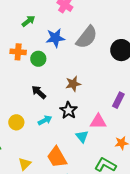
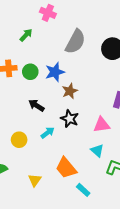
green arrow: (28, 21) -> (26, 35), moved
blue star: (55, 38) -> (55, 72), moved
cyan triangle: (82, 136) -> (97, 151), moved

